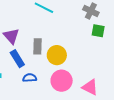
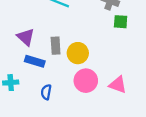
blue rectangle: (17, 59) -> (35, 61), turned -36
blue semicircle: (30, 78) -> (46, 92), moved, turned -72

